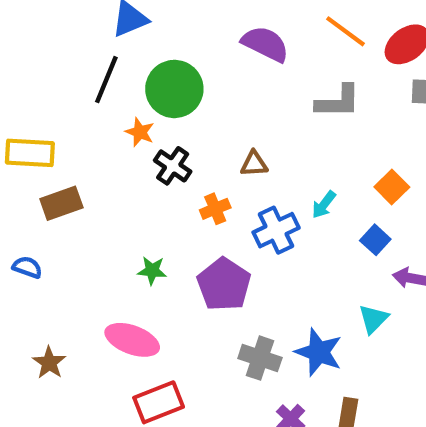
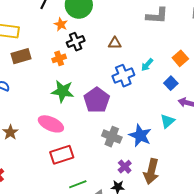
black cross: (173, 166) -> (76, 42), turned 30
orange cross: (215, 209) -> (59, 58), moved
green star: (152, 271) -> (63, 91), size x1.6

